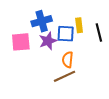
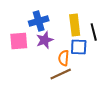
yellow rectangle: (79, 25) -> (75, 25), size x1.5
blue square: (66, 34) -> (79, 47), moved

